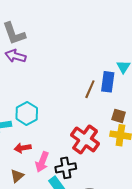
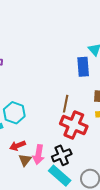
brown line: (90, 89) -> (66, 104), moved
brown triangle: (17, 176) -> (25, 160), moved

